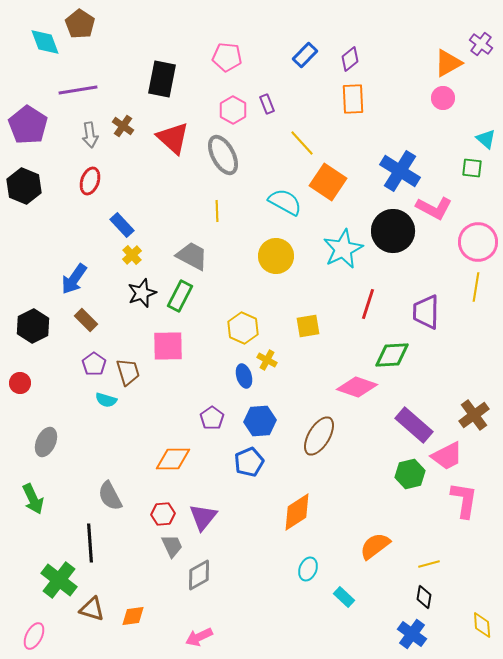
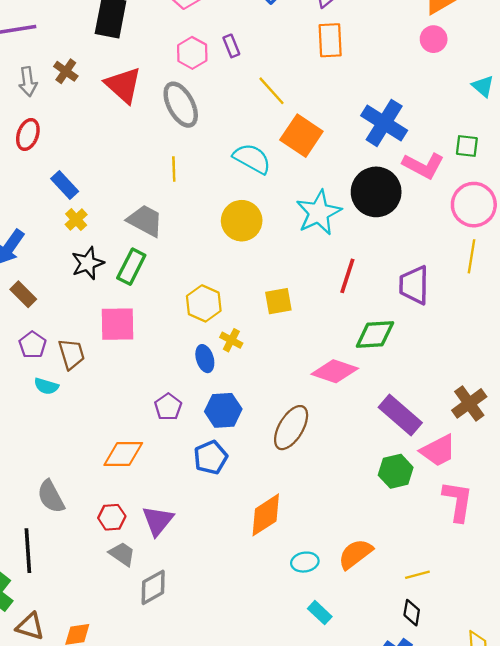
green square: (472, 168) -> (467, 146), moved
gray trapezoid: (172, 546) -> (122, 554), turned -30
cyan ellipse: (308, 569) -> (305, 562), moved, turned 60

